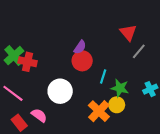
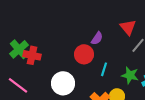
purple semicircle: (80, 47) -> (97, 38), moved
green star: (120, 88) -> (130, 75), moved

